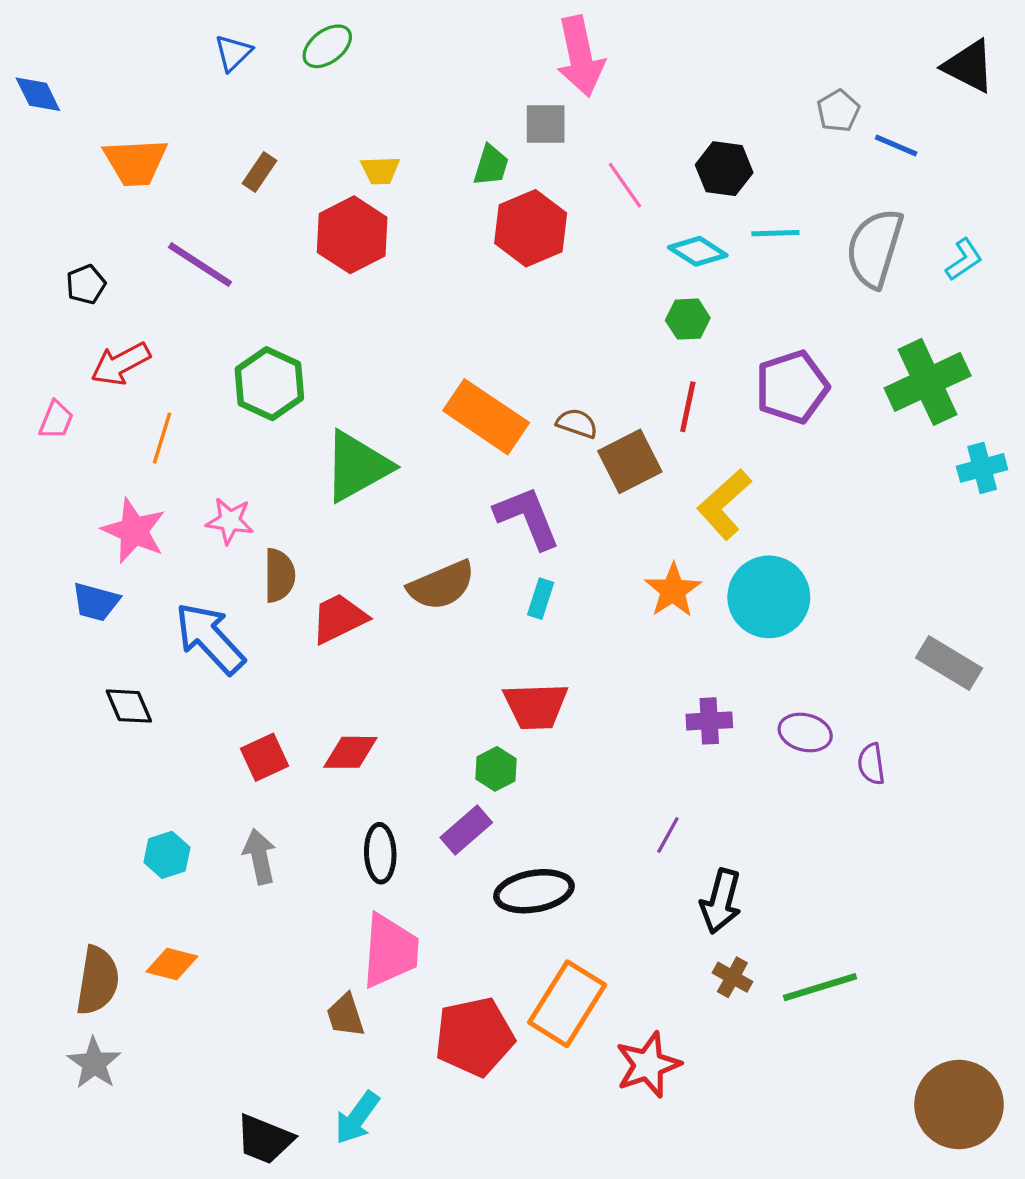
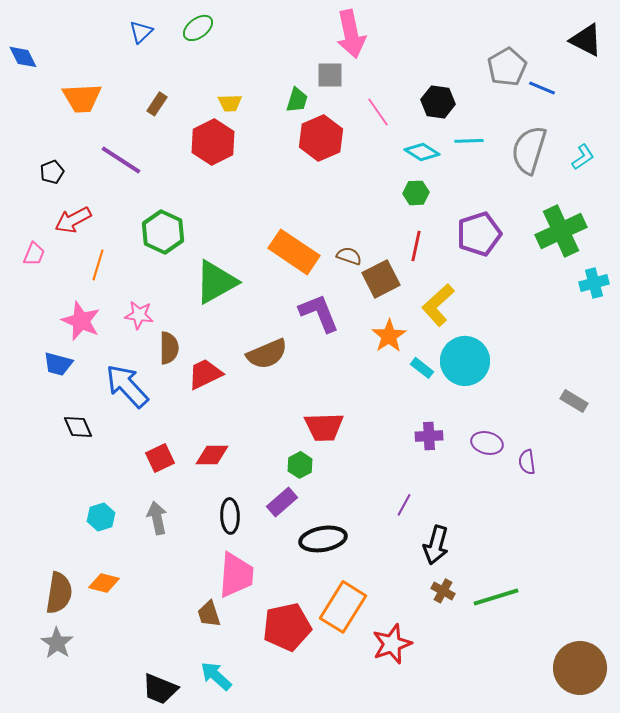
gray pentagon: (838, 111) -> (507, 67), size x1.5
orange star: (673, 590) -> (389, 336), moved
cyan rectangle: (541, 599) -> (422, 368), moved, turned -70
gray rectangle: (949, 663) -> (574, 401), size x0.7
cyan arrow: (357, 1118) -> (216, 676), turned 96

